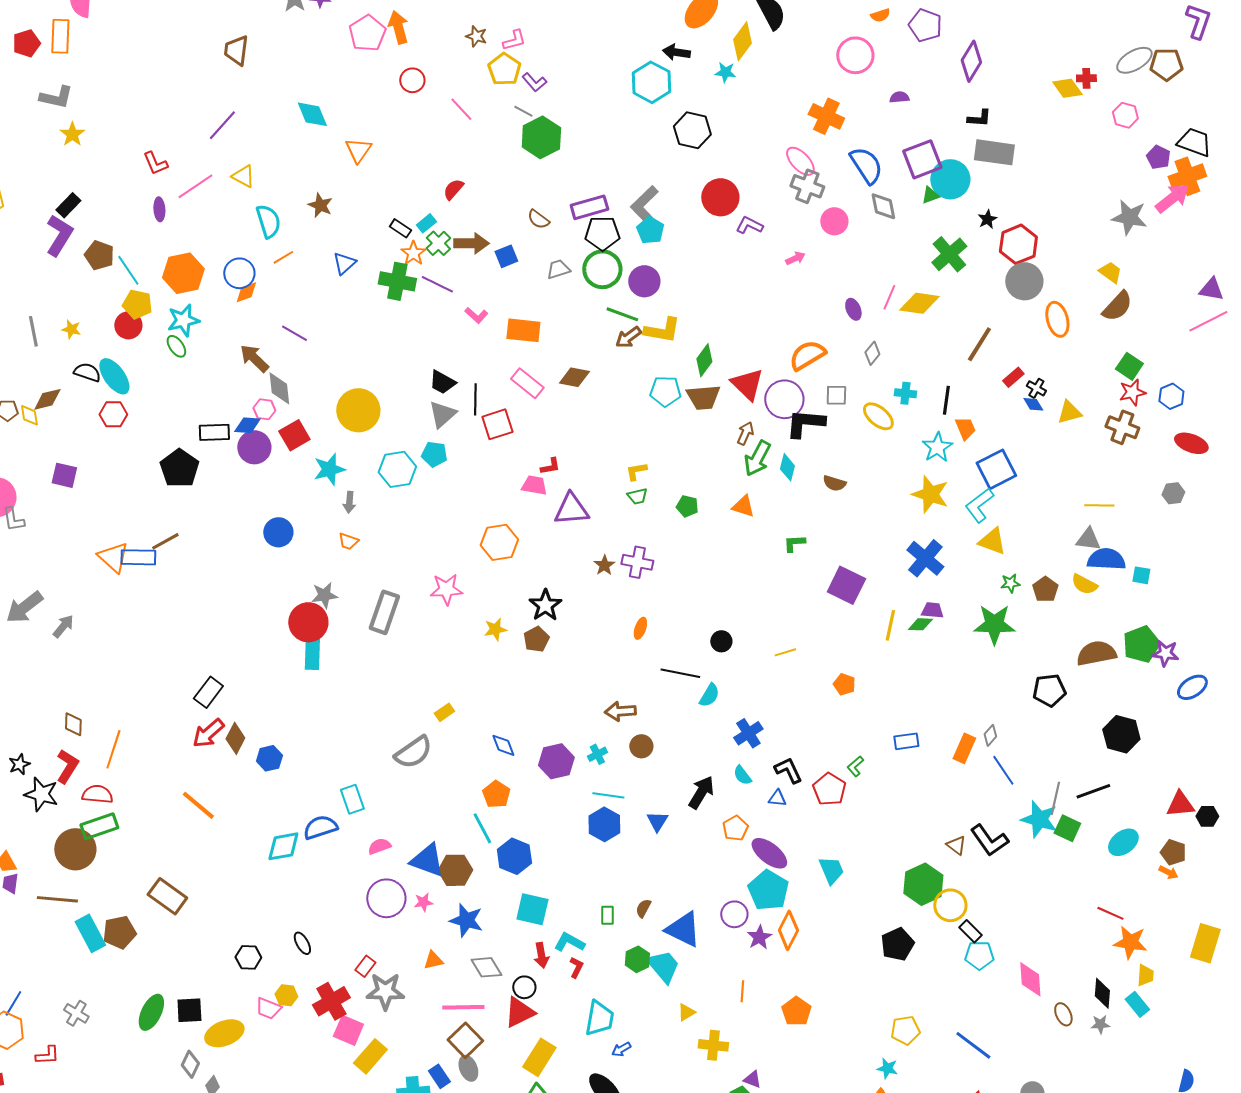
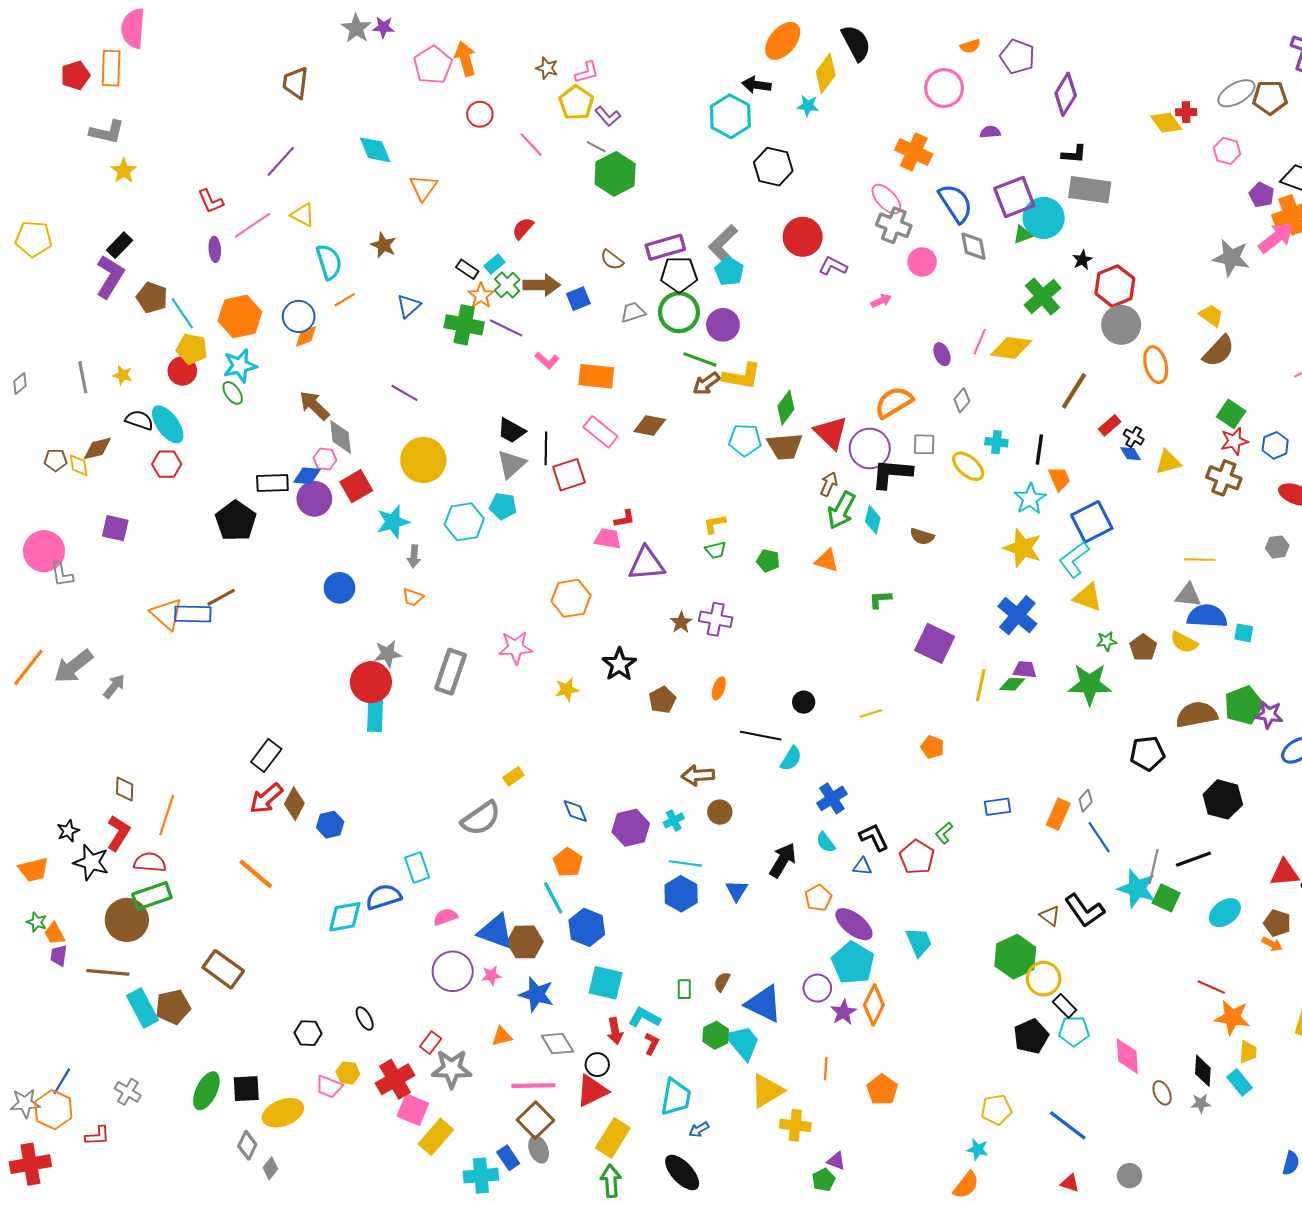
purple line: (294, 333) -> (404, 393), moved
brown pentagon: (536, 639) -> (662, 700), moved
black pentagon: (897, 944) -> (1031, 1036), moved
yellow triangle: (686, 1012) -> (767, 1091), size x1.8

